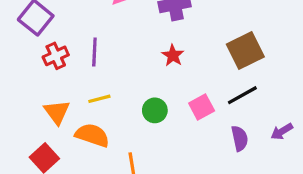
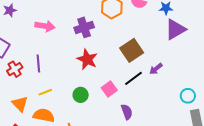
red star: (173, 55) -> (87, 59), size x1.5
purple arrow: (282, 131) -> (156, 69), moved
purple semicircle: (240, 138) -> (127, 112), moved

